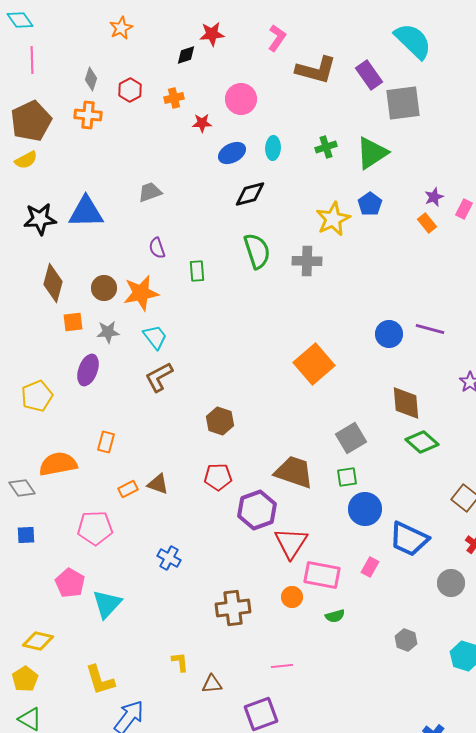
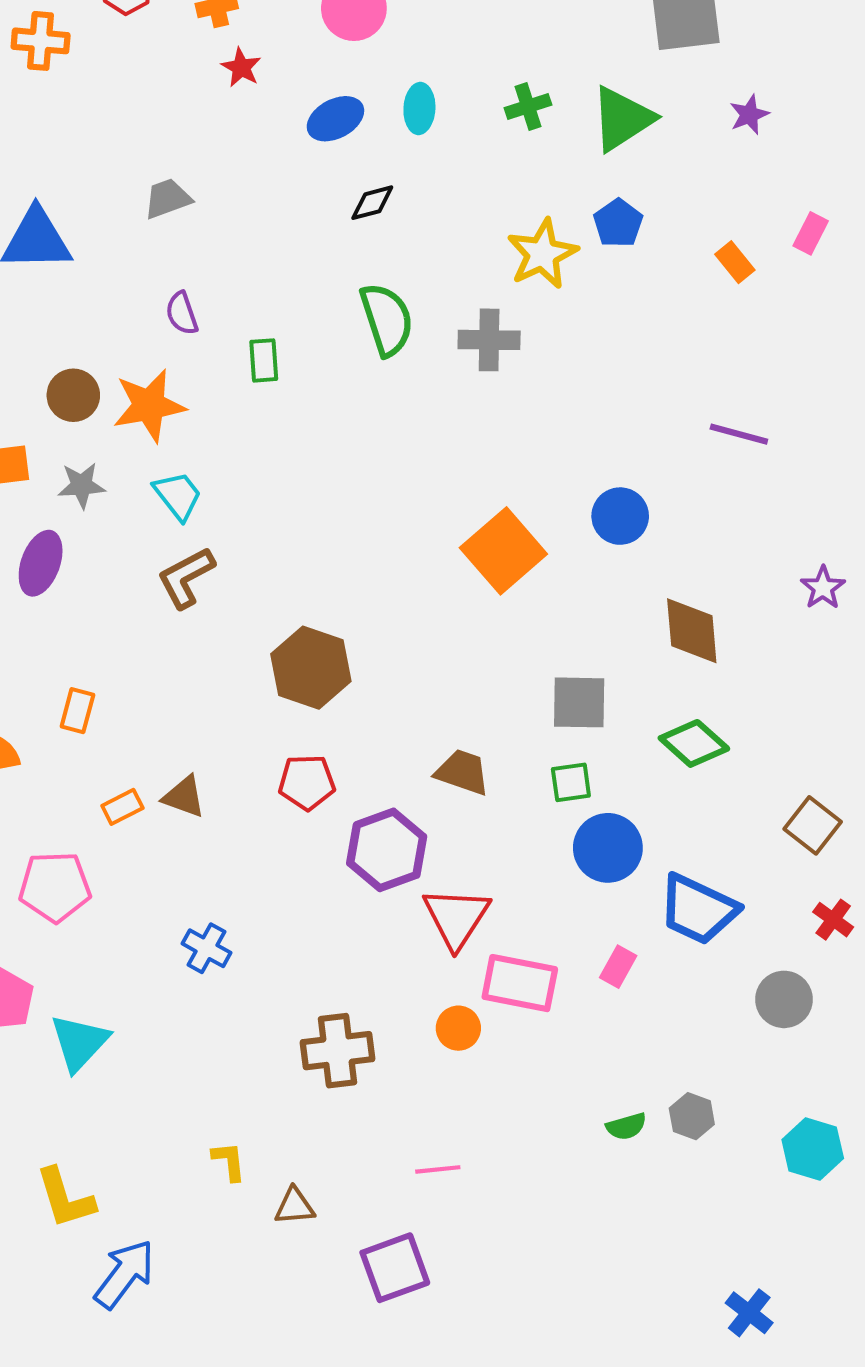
red star: (202, 123) -> (241, 68), moved, turned 30
black diamond: (250, 194) -> (372, 203), size x0.7
purple star: (434, 197) -> (749, 115), moved
purple line: (430, 329) -> (739, 434), moved
blue circle: (389, 334) -> (620, 516), moved
brown hexagon: (220, 421) -> (311, 668), size x1.4
gray square: (351, 438) -> (579, 702), turned 32
green diamond: (422, 442) -> (694, 743), moved
brown trapezoid: (294, 472) -> (462, 772), size x0.7
green semicircle: (335, 616) -> (626, 1126), moved

